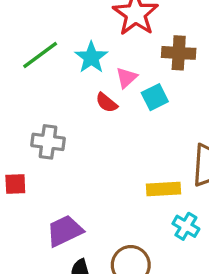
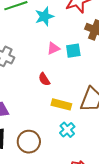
pink triangle: (126, 78) -> (53, 48), moved
red semicircle: (106, 103) -> (44, 79), moved

